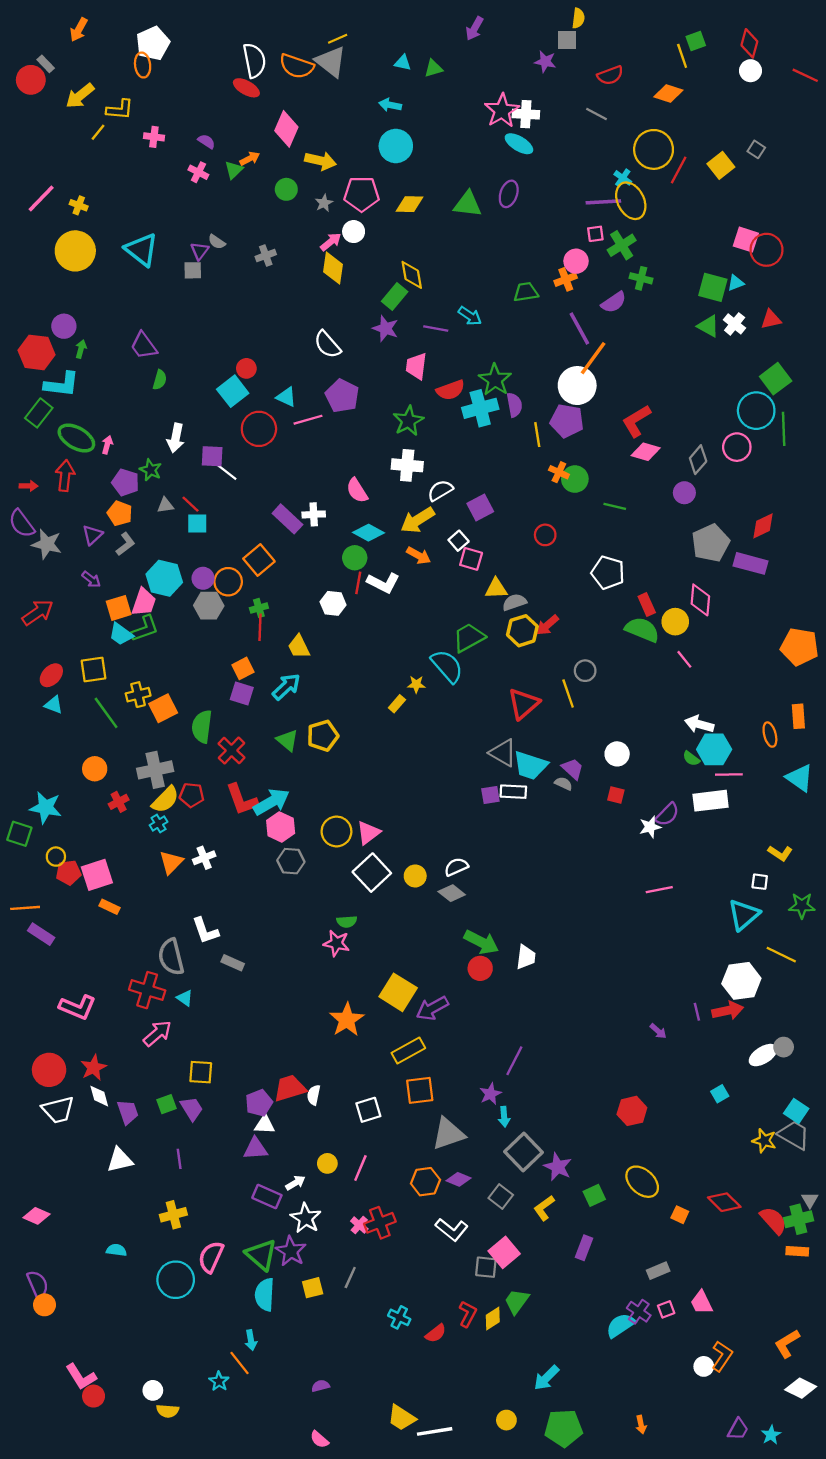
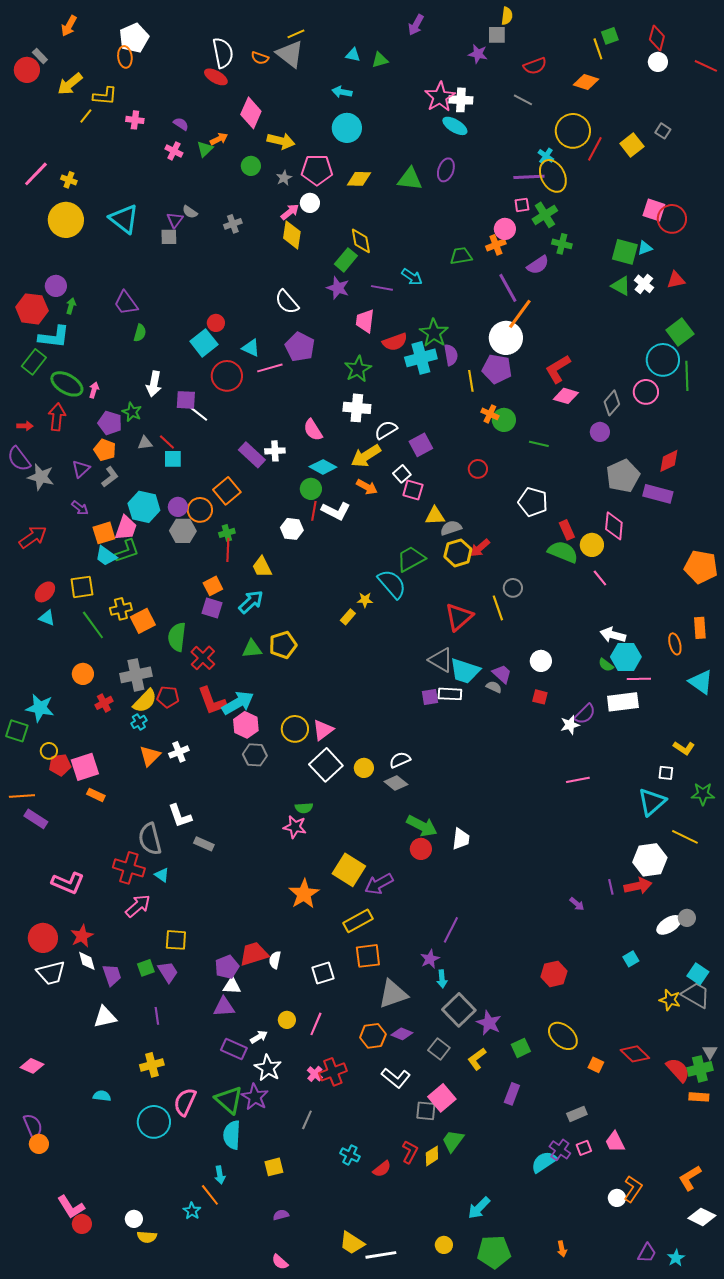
orange semicircle: (297, 66) -> (260, 58), size x0.6
green triangle: (287, 740) -> (252, 649), turned -45
yellow square: (313, 1288) -> (274, 1167), moved

